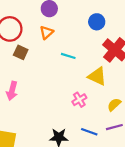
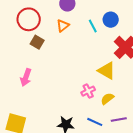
cyan line: (68, 56) -> (93, 26), moved, turned 40
yellow semicircle: (114, 105) -> (107, 99), moved

